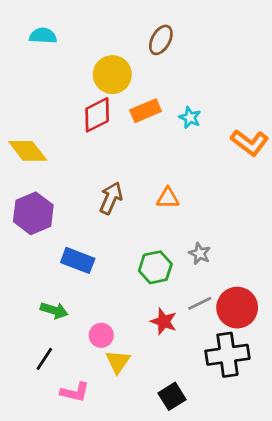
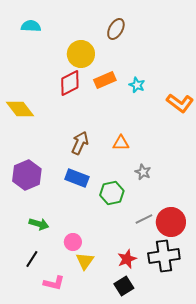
purple hexagon: (33, 213) -> (27, 175), moved
gray star: (200, 253) -> (143, 172), moved
blue rectangle: (78, 260) -> (77, 178), moved
red star: (164, 321) -> (127, 259), moved, turned 30

